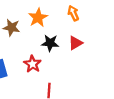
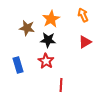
black star: (50, 43) -> (48, 40), moved

